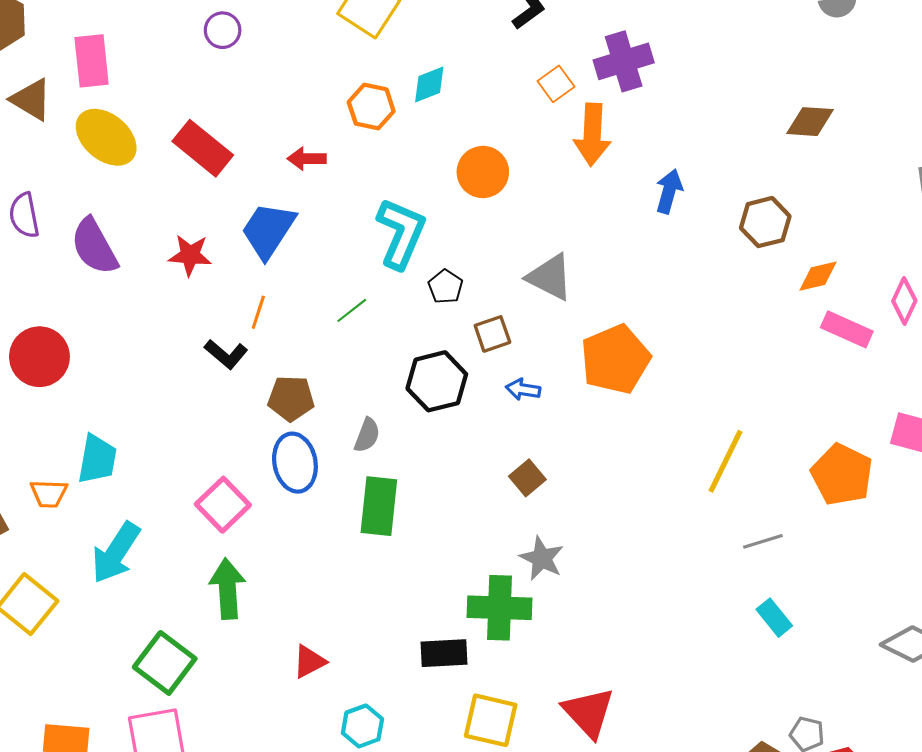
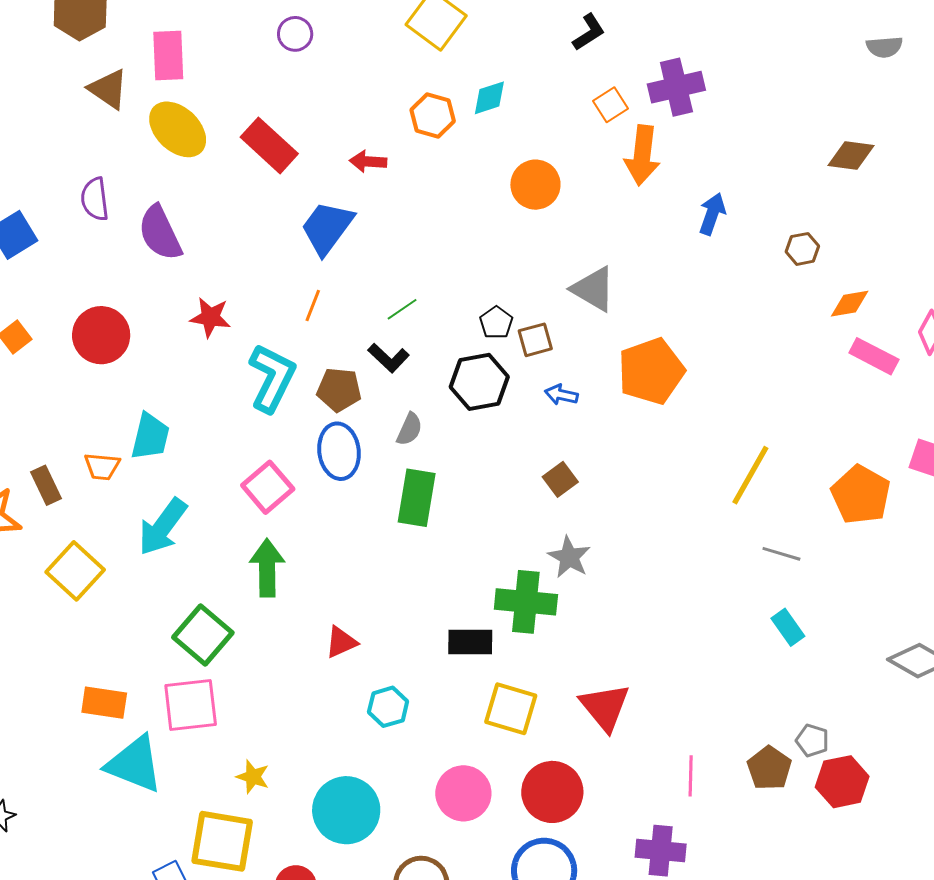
brown hexagon: (765, 222) -> (802, 249), size x0.7
cyan L-shape: (401, 233) -> (272, 378), moved
red star: (190, 255) -> (210, 317), moved
black pentagon: (446, 287) -> (496, 323), moved
black L-shape: (226, 354) -> (389, 358), moved
gray line: (763, 541) -> (781, 554), turned 30

